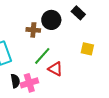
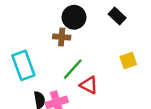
black circle: (51, 20) -> (74, 17), moved
yellow square: (87, 49) -> (128, 60), turned -32

